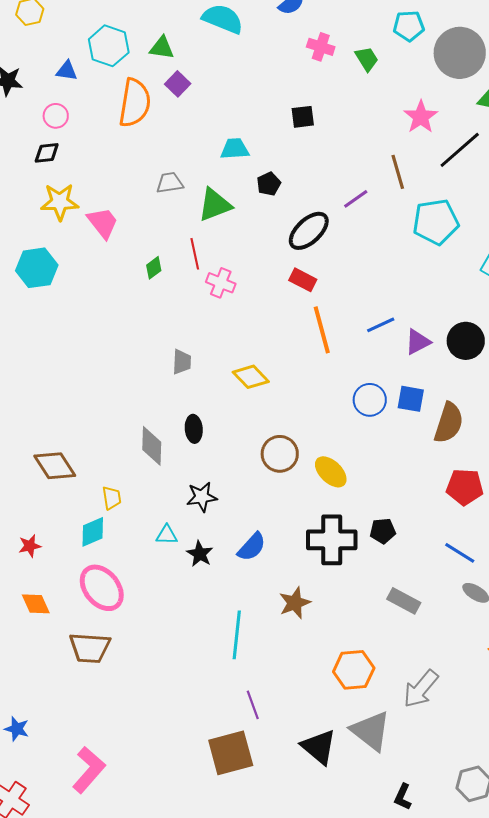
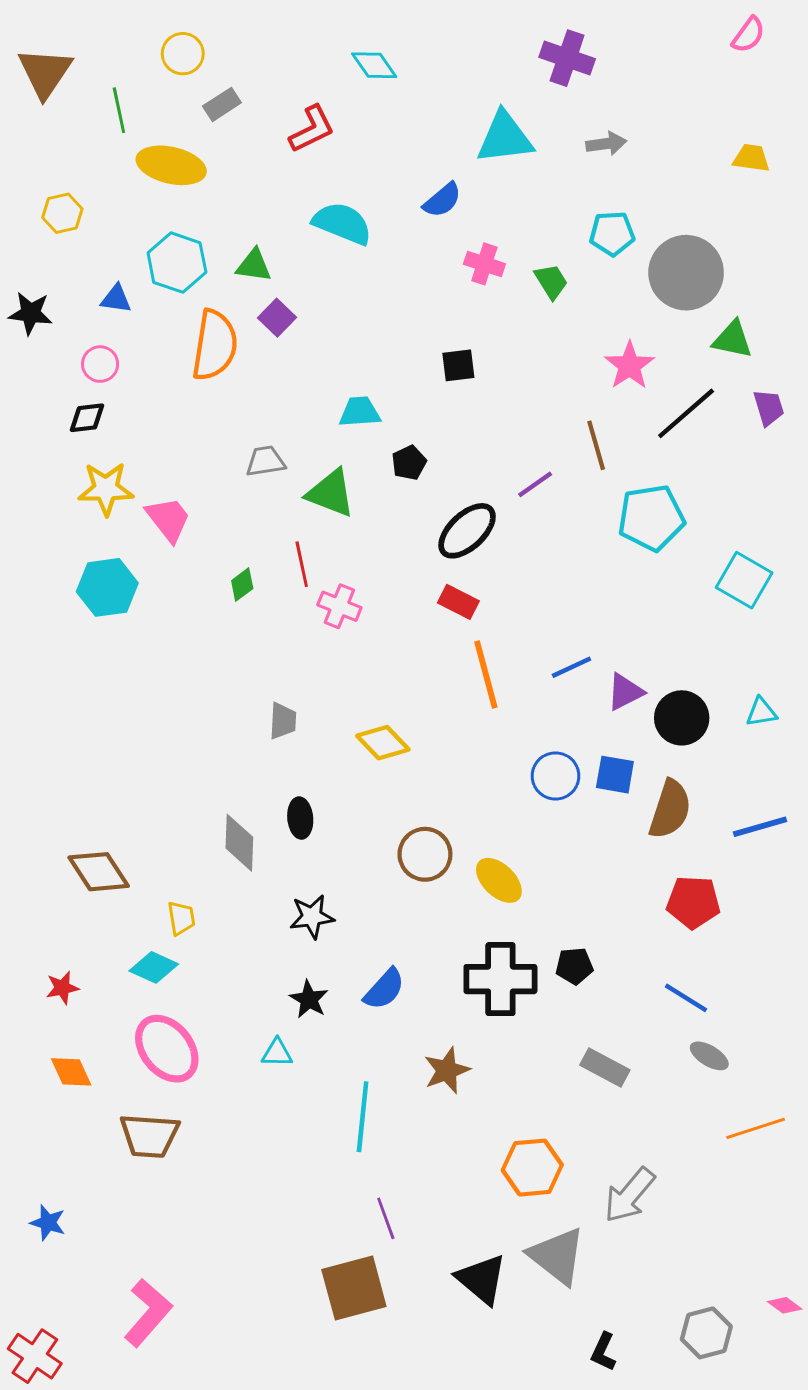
green triangle: (215, 205) -> (331, 493), turned 42
cyan hexagon: (37, 268) -> (107, 587), moved
black circle: (466, 341) -> (682, 718), moved
cyan diamond: (93, 532) -> (154, 967), turned 48
cyan triangle: (167, 535) -> (277, 1053), moved
blue star: (17, 729) -> (48, 1223), moved

